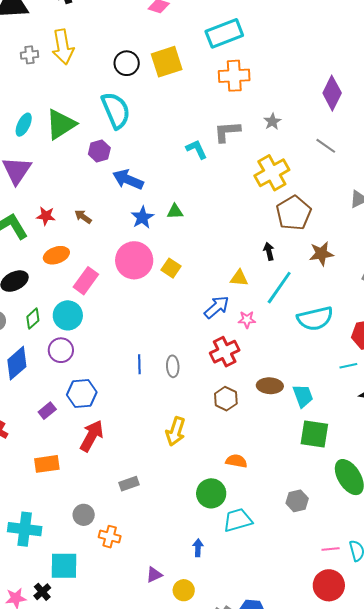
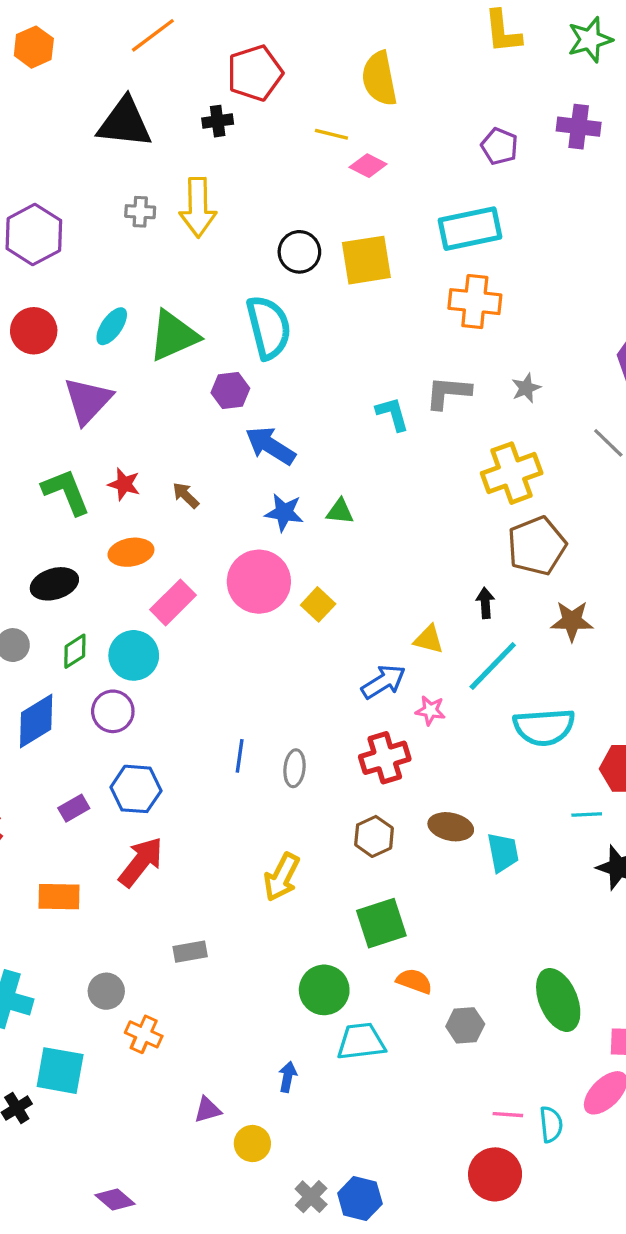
blue star: (142, 217) -> (284, 513), turned 30
green square: (314, 434) -> (381, 923), moved, turned -36
orange semicircle: (236, 461) -> (414, 981), moved

